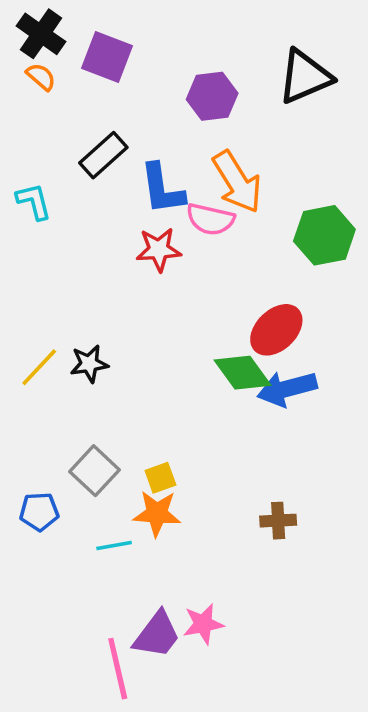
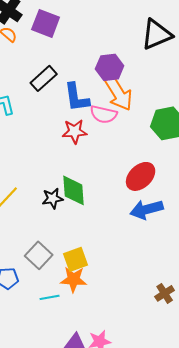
purple hexagon: (212, 96) -> (110, 67), moved
black star: (89, 364) -> (53, 198), moved
green diamond: (242, 373) -> (74, 190), moved, turned 32
yellow square: (160, 478) -> (76, 259), size x1.4
brown cross: (278, 521) -> (165, 293), moved, turned -30

